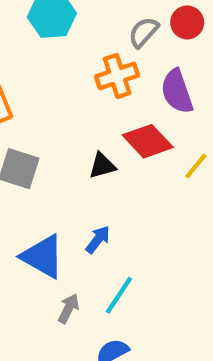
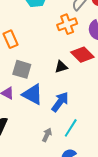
blue arrow: (98, 240) -> (60, 102), size x1.5
blue triangle: (43, 256) -> (33, 94), moved

